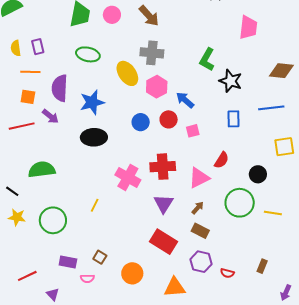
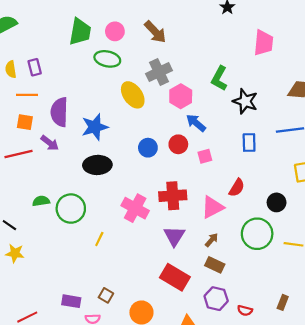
gray cross: (152, 53) -> (159, 72), turned -30
green ellipse: (88, 54) -> (107, 59), moved
pink hexagon: (157, 87) -> (181, 96), moved
green semicircle: (42, 170) -> (41, 201), size x0.6
green circle: (53, 220) -> (71, 209), moved

